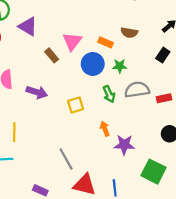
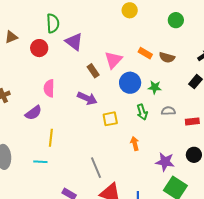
orange rectangle: (106, 42) -> (145, 53), moved
gray semicircle: (137, 90) -> (168, 111), size x0.6
purple arrow: (37, 92) -> (87, 98), moved
purple star: (124, 145) -> (165, 162), moved

